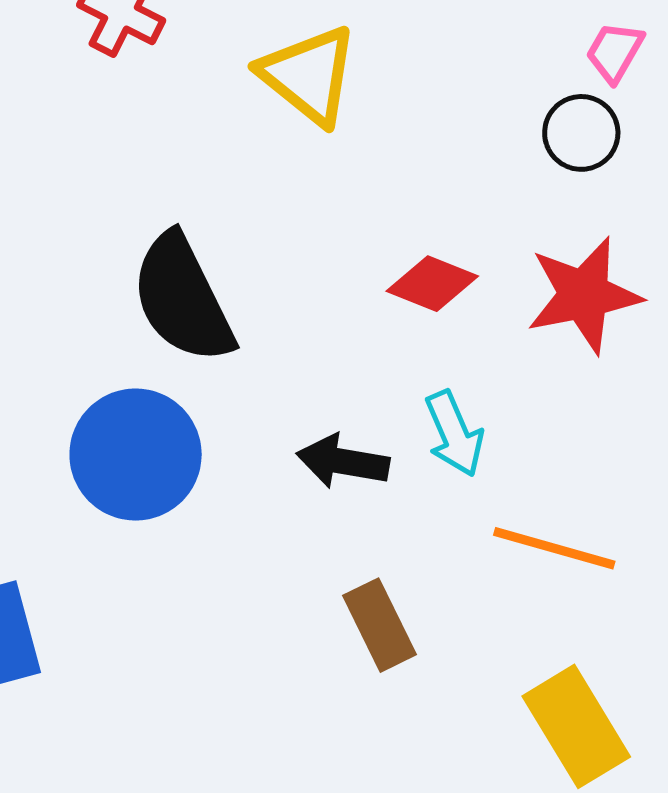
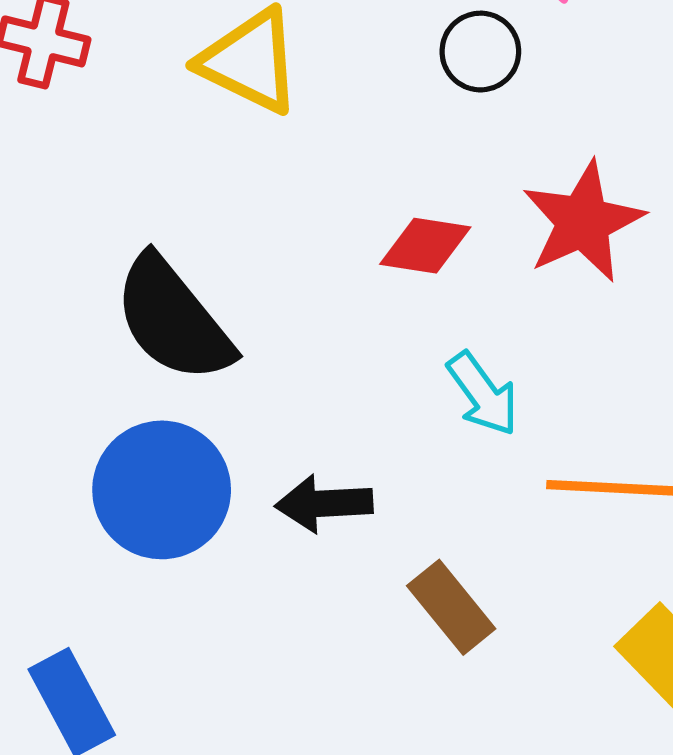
black circle: (581, 133) -> (480, 52), moved
black arrow: (343, 462) -> (324, 504), moved

